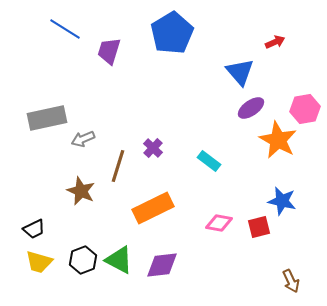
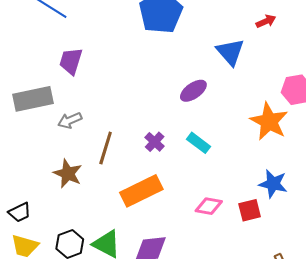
purple trapezoid: (109, 51) -> (71, 61), moved
purple ellipse: (251, 108) -> (193, 91), moved
purple cross: (153, 148) -> (155, 142), moved

